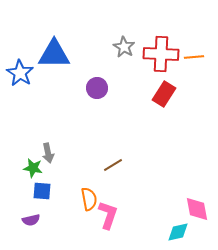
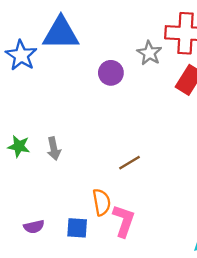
gray star: (124, 47) -> (149, 53), moved
green star: (33, 168) -> (19, 146), moved
blue square: (42, 191) -> (77, 228), moved

